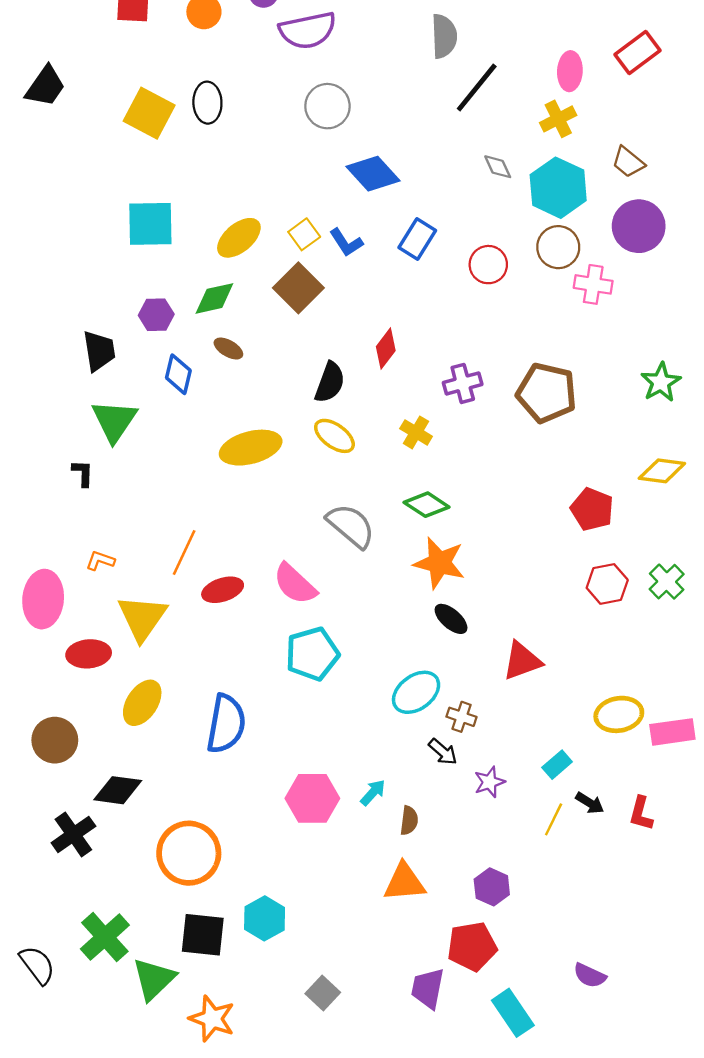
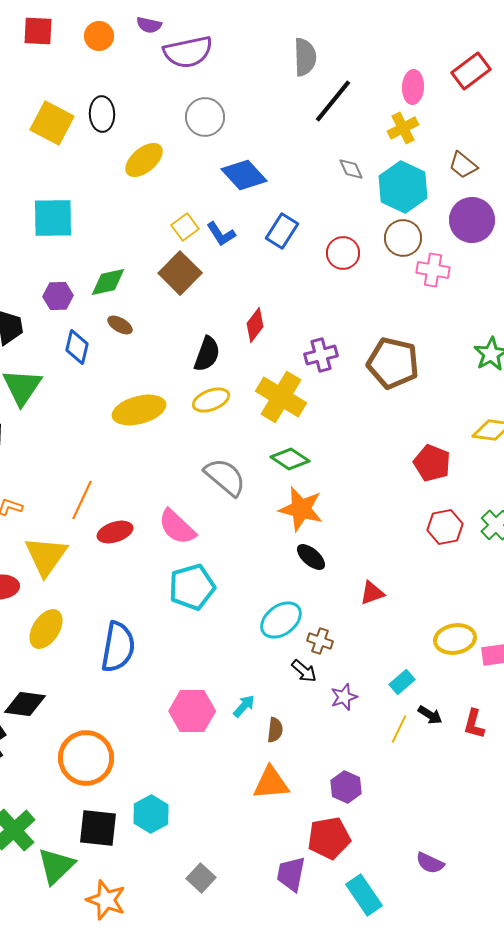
yellow ellipse: (239, 238) -> (144, 160), moved
yellow cross: (416, 432) -> (281, 397), size x1.8
yellow ellipse: (334, 436) -> (211, 400), turned -57
red triangle: (522, 661) -> (372, 593), size x0.7

